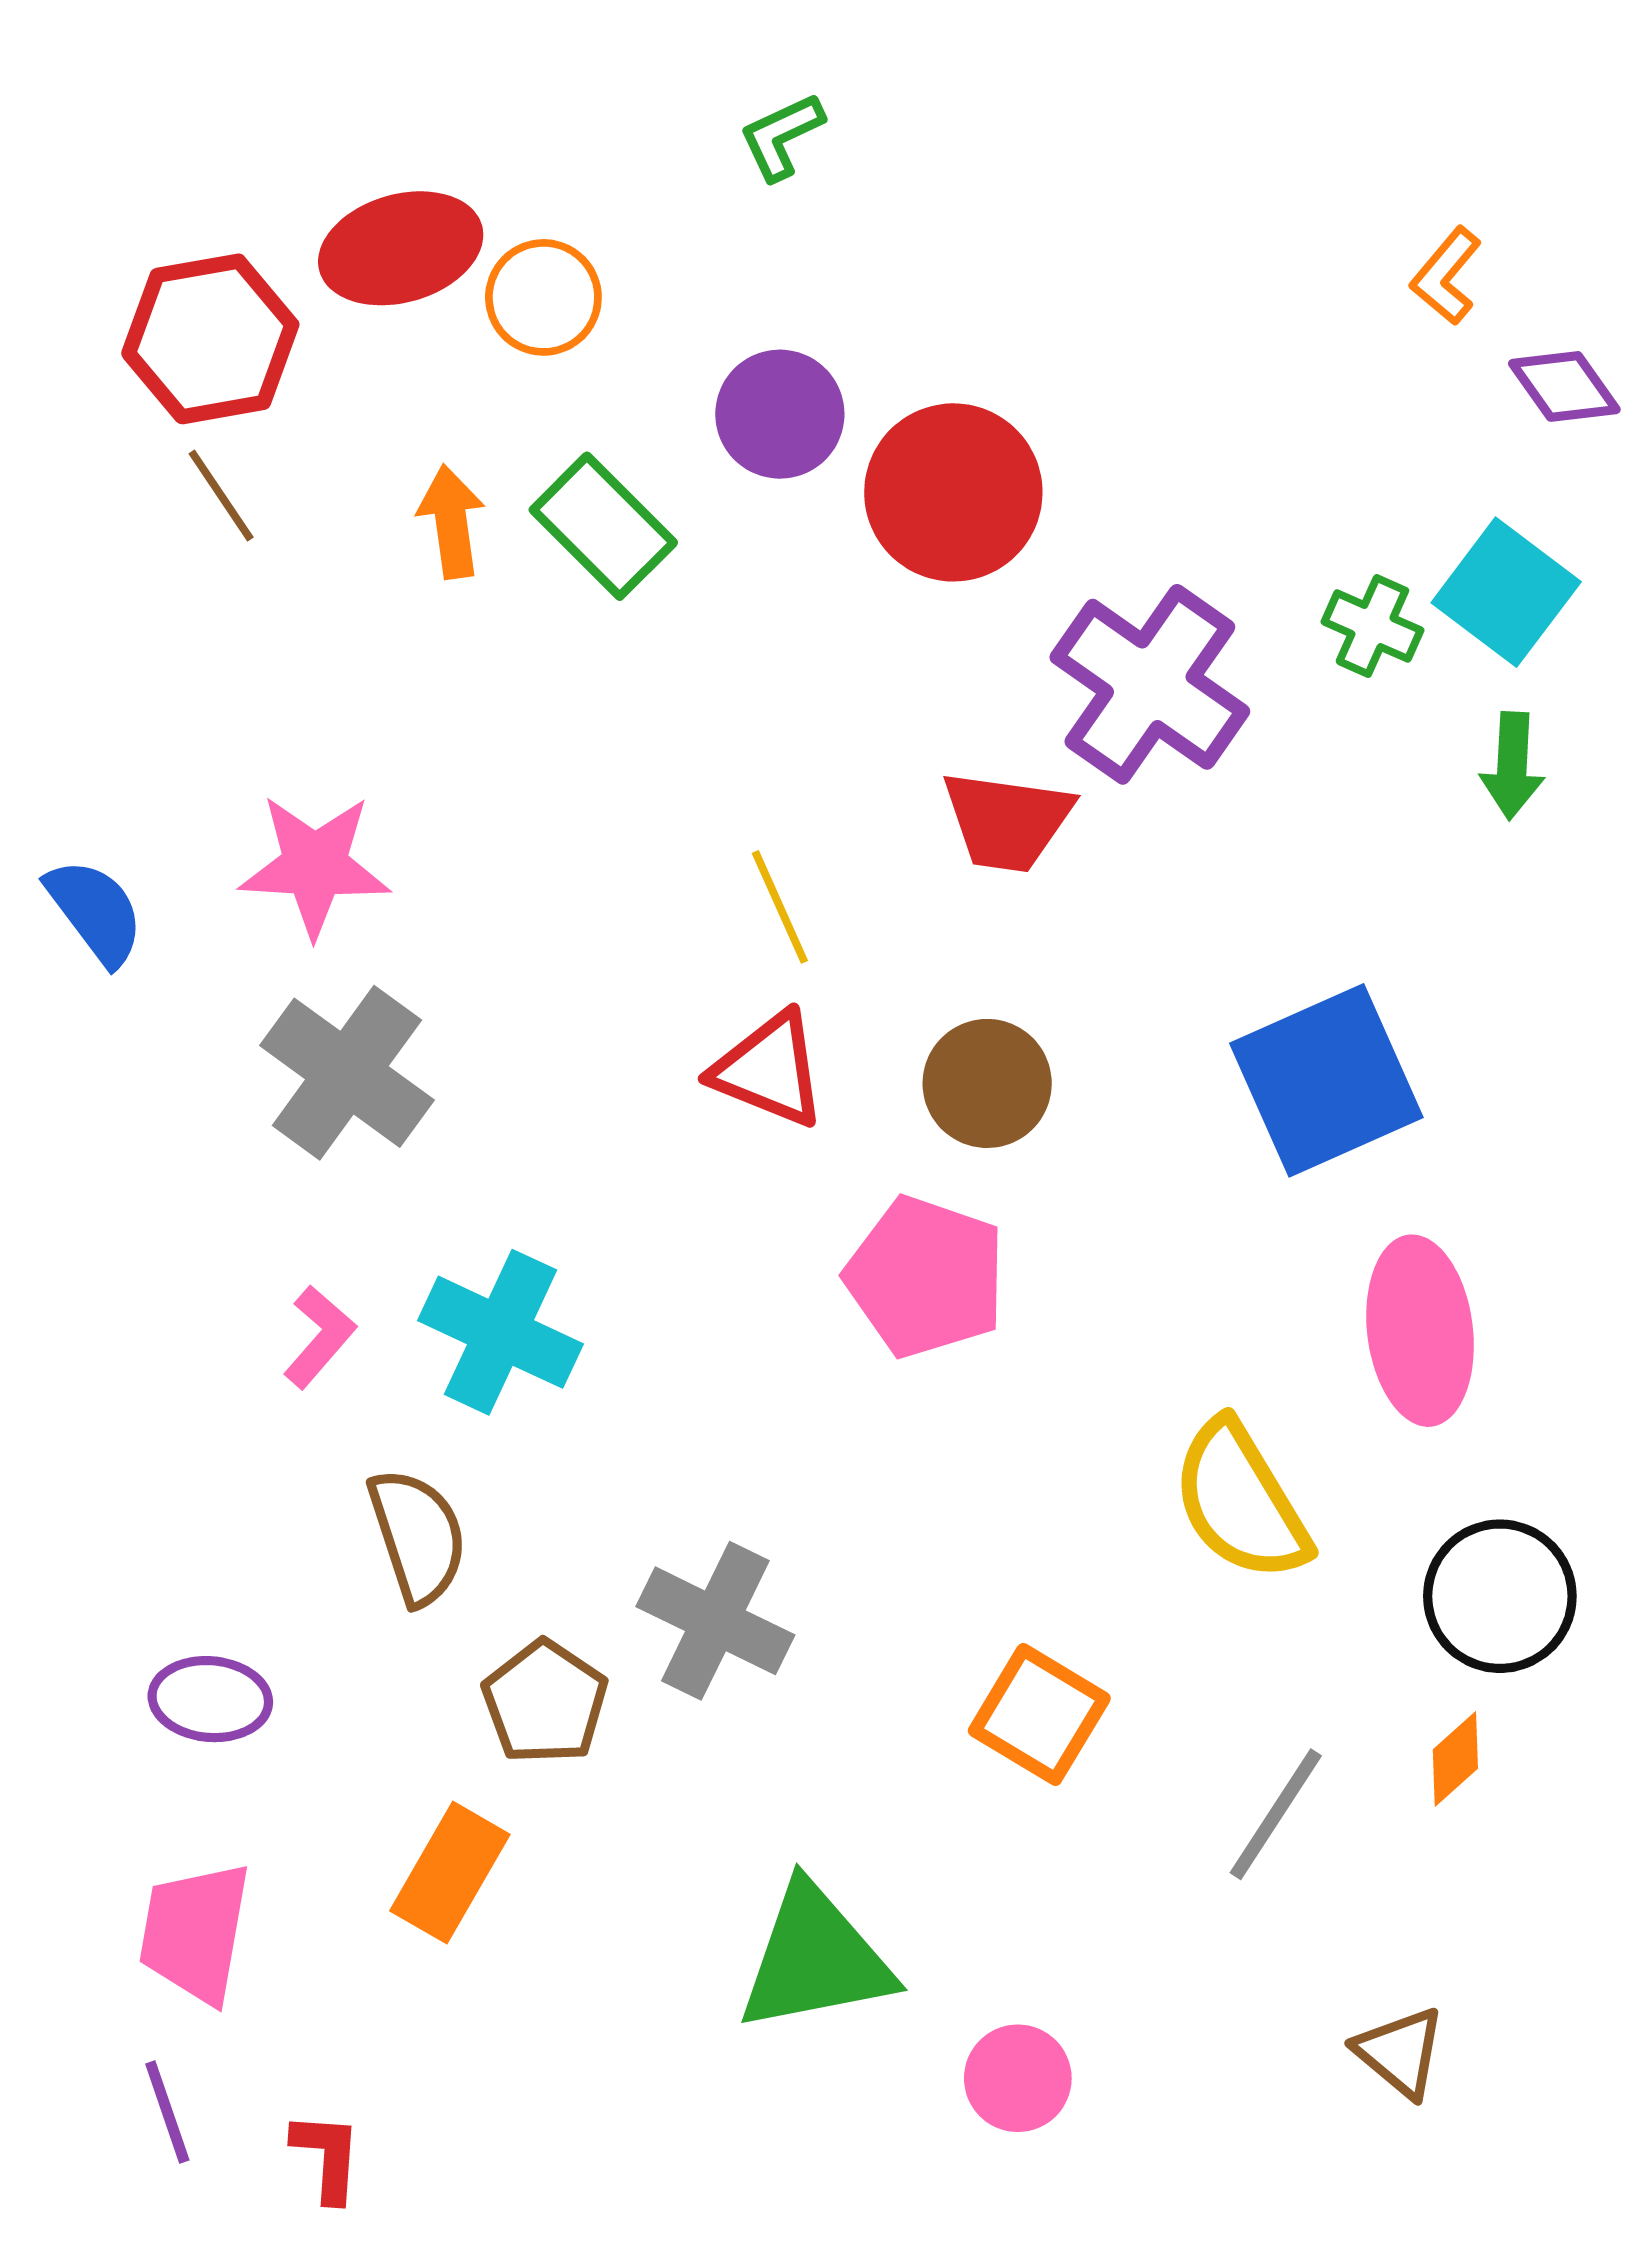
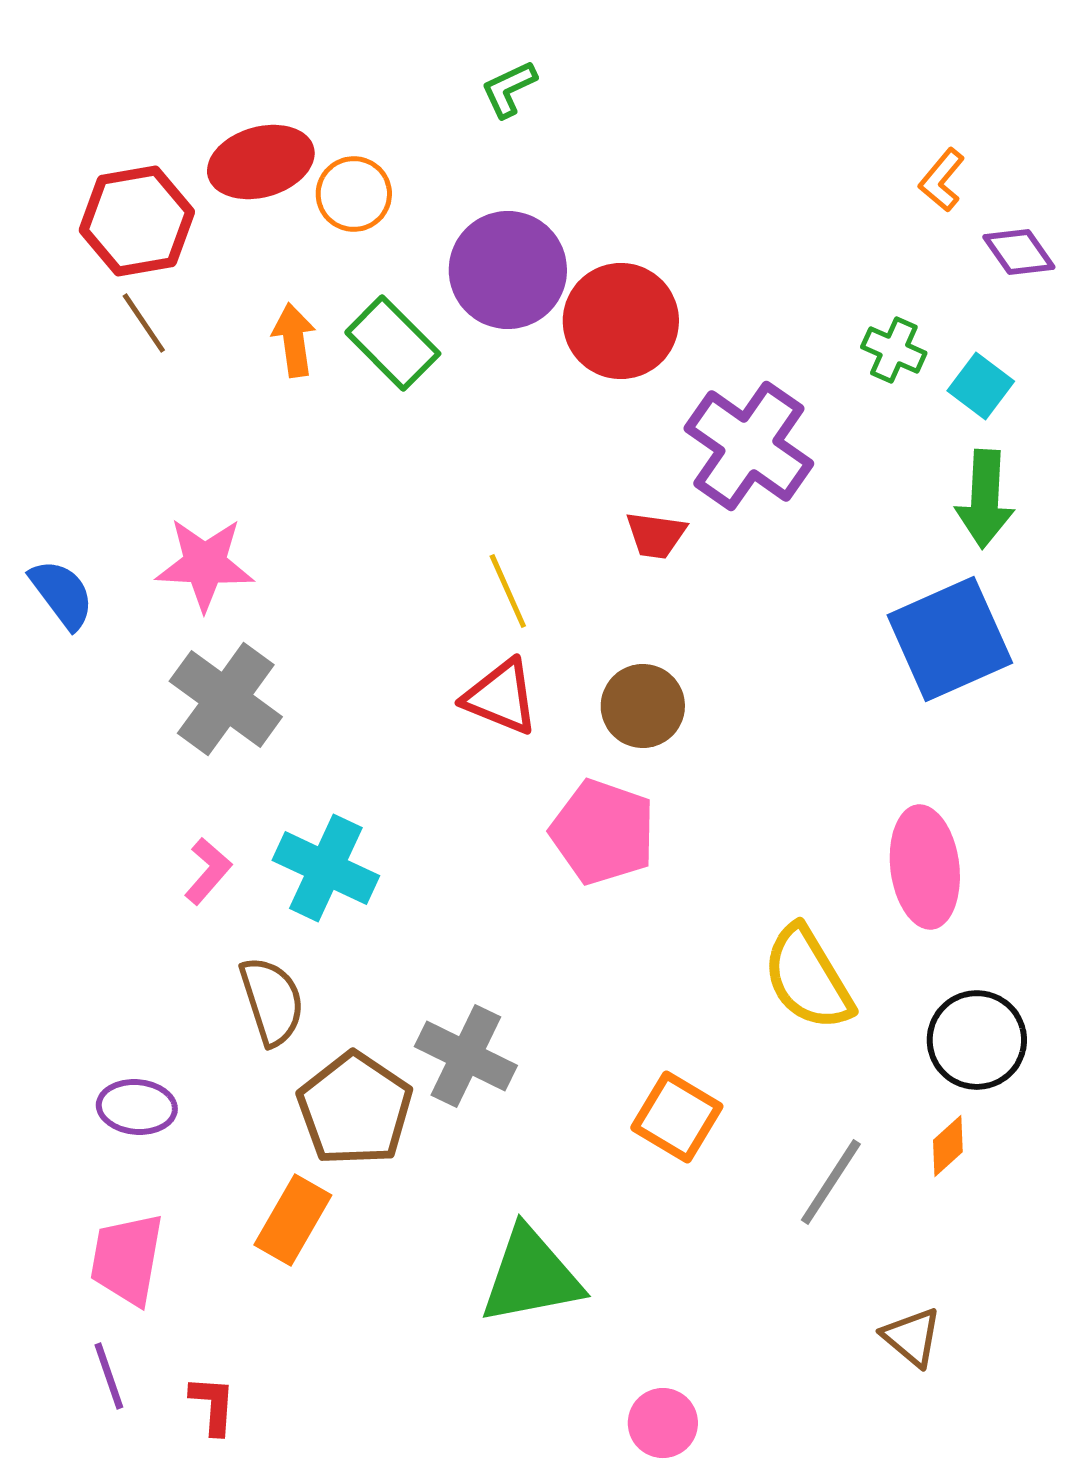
purple circle: (780, 414) -> (508, 270), size x1.4
cyan square: (1506, 592) -> (981, 386), size x0.7
green cross: (1372, 626) -> (894, 350), moved
green arrow: (1512, 766) -> (985, 499), size x1.4
red trapezoid: (1007, 821) -> (656, 535), size x0.7
blue square: (1326, 1080) -> (950, 639), moved
brown pentagon: (545, 1702) -> (355, 1109), size x1.4
pink circle: (1018, 2078) -> (663, 1423), moved

